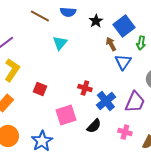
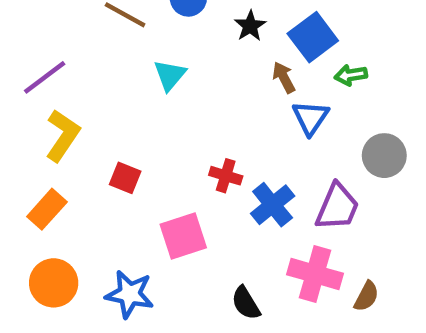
green arrow: (141, 43) -> (351, 75), turned 72
black semicircle: (94, 126) -> (246, 303), moved, turned 105
pink cross: (125, 132) -> (315, 274), size x1.6
blue star: (42, 141) -> (130, 294), turned -30

